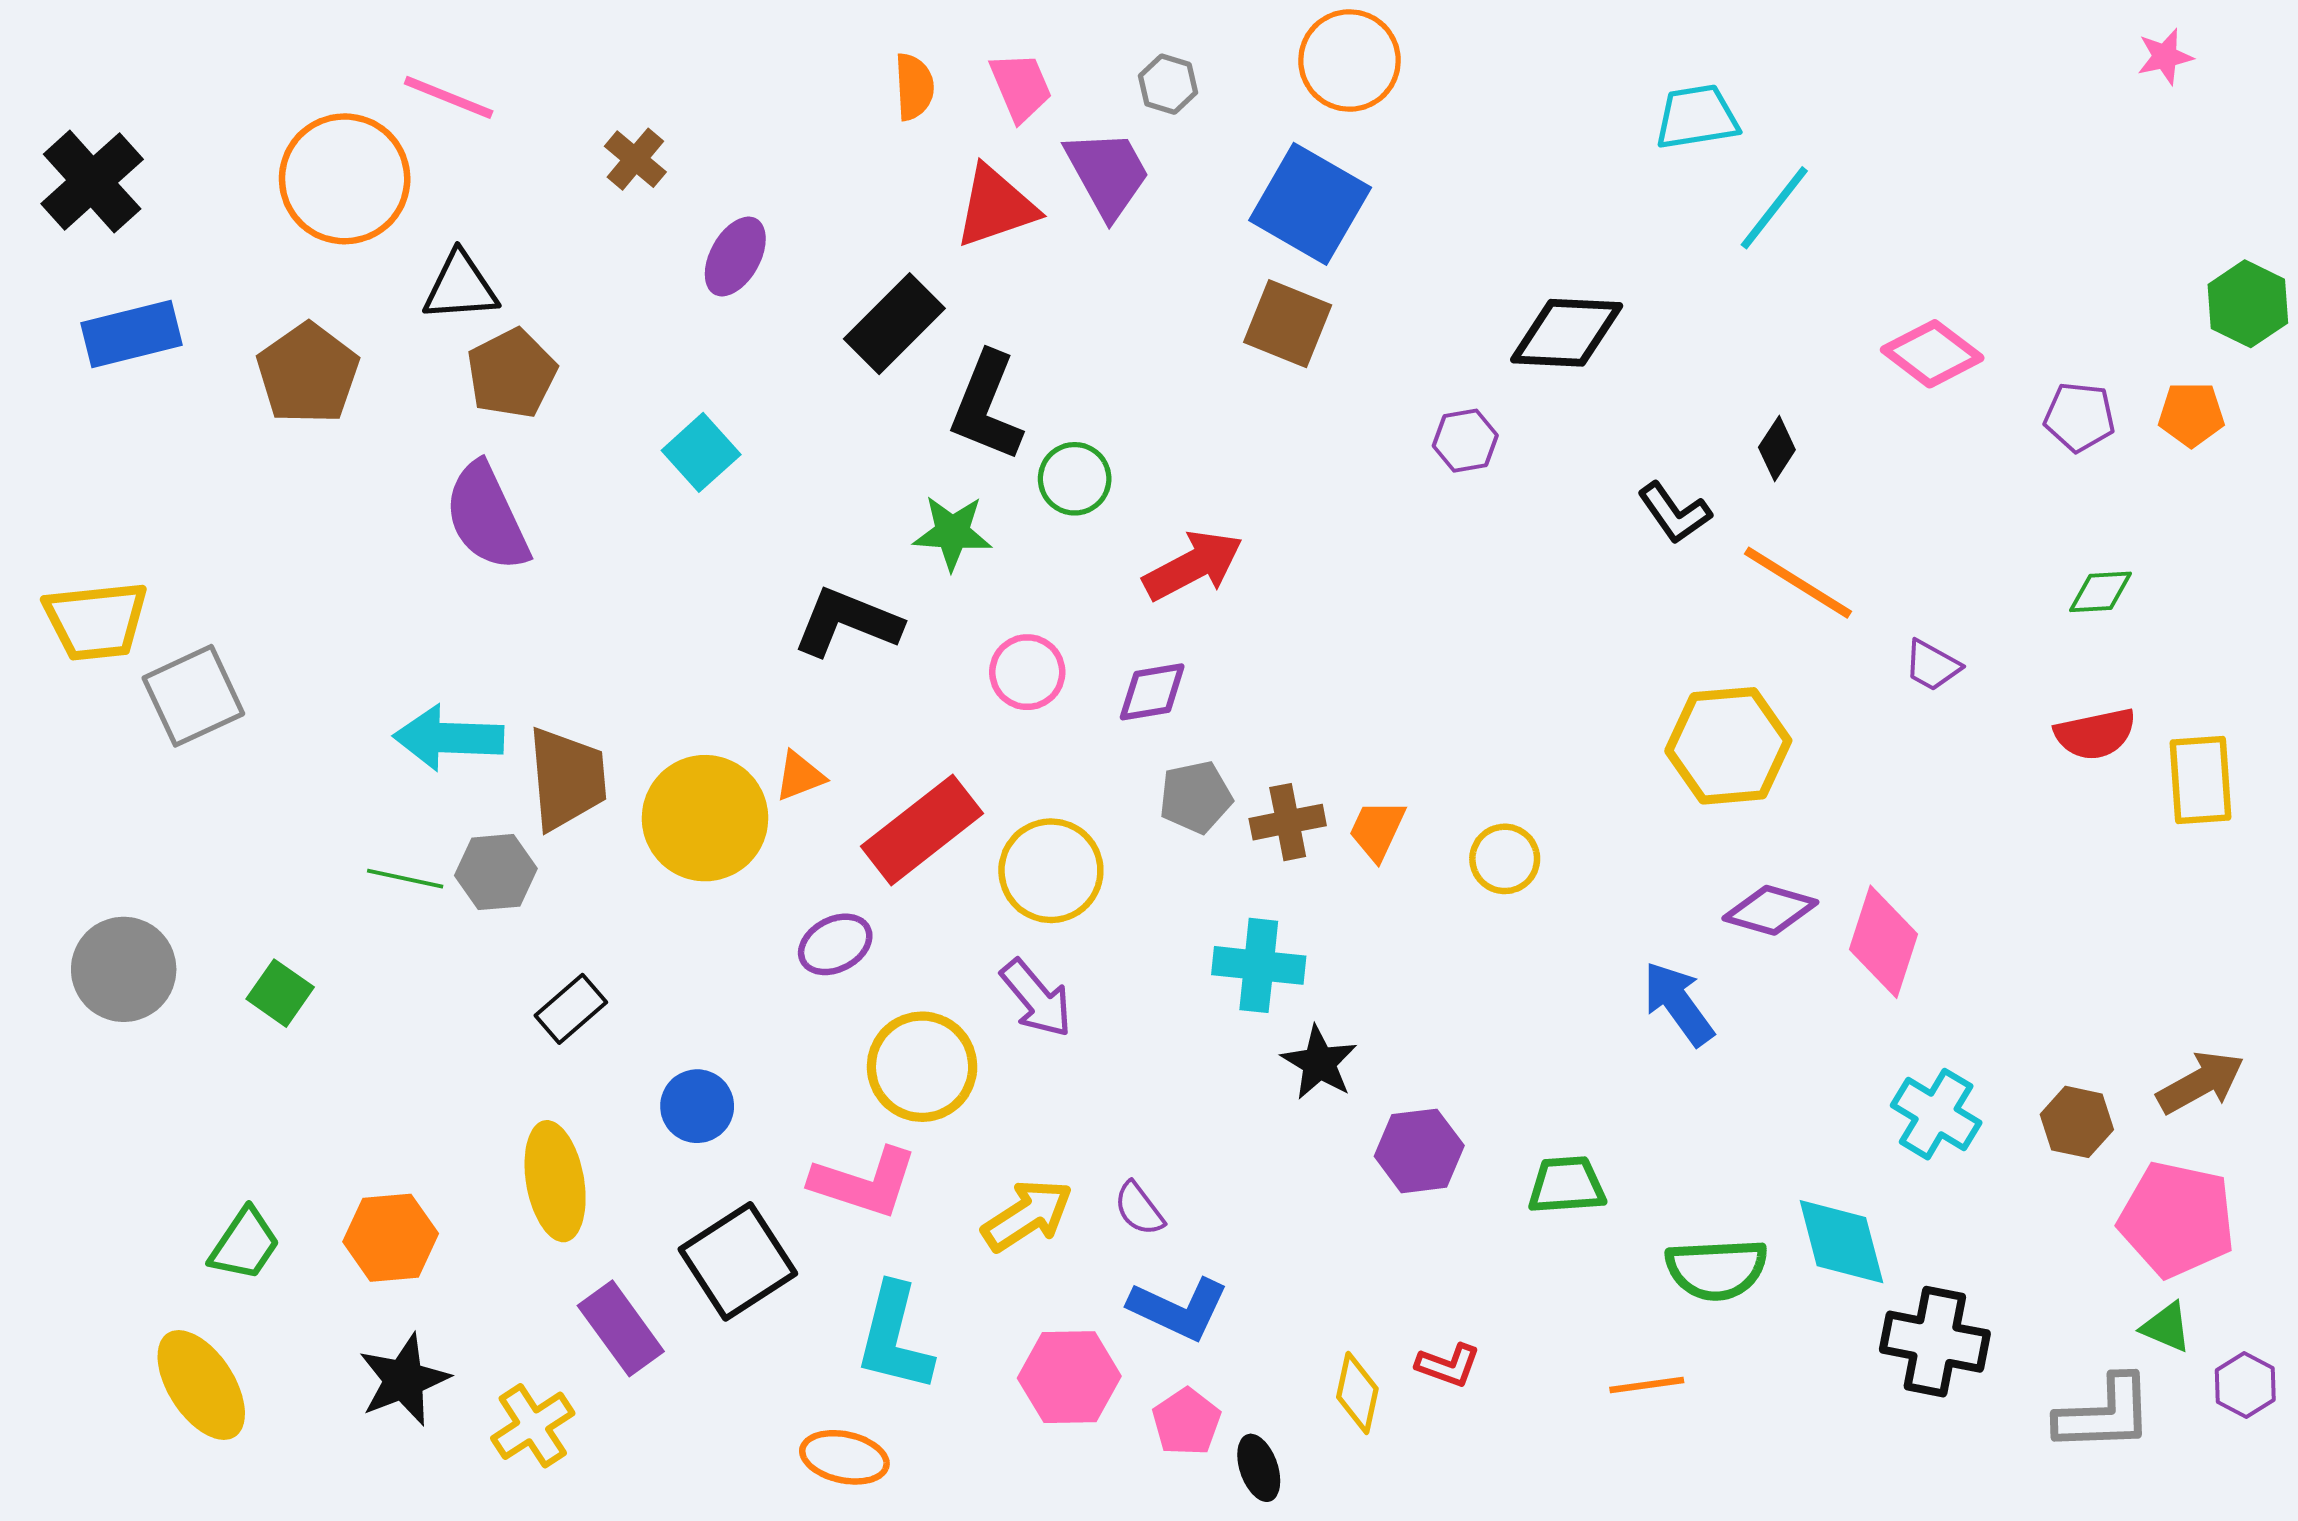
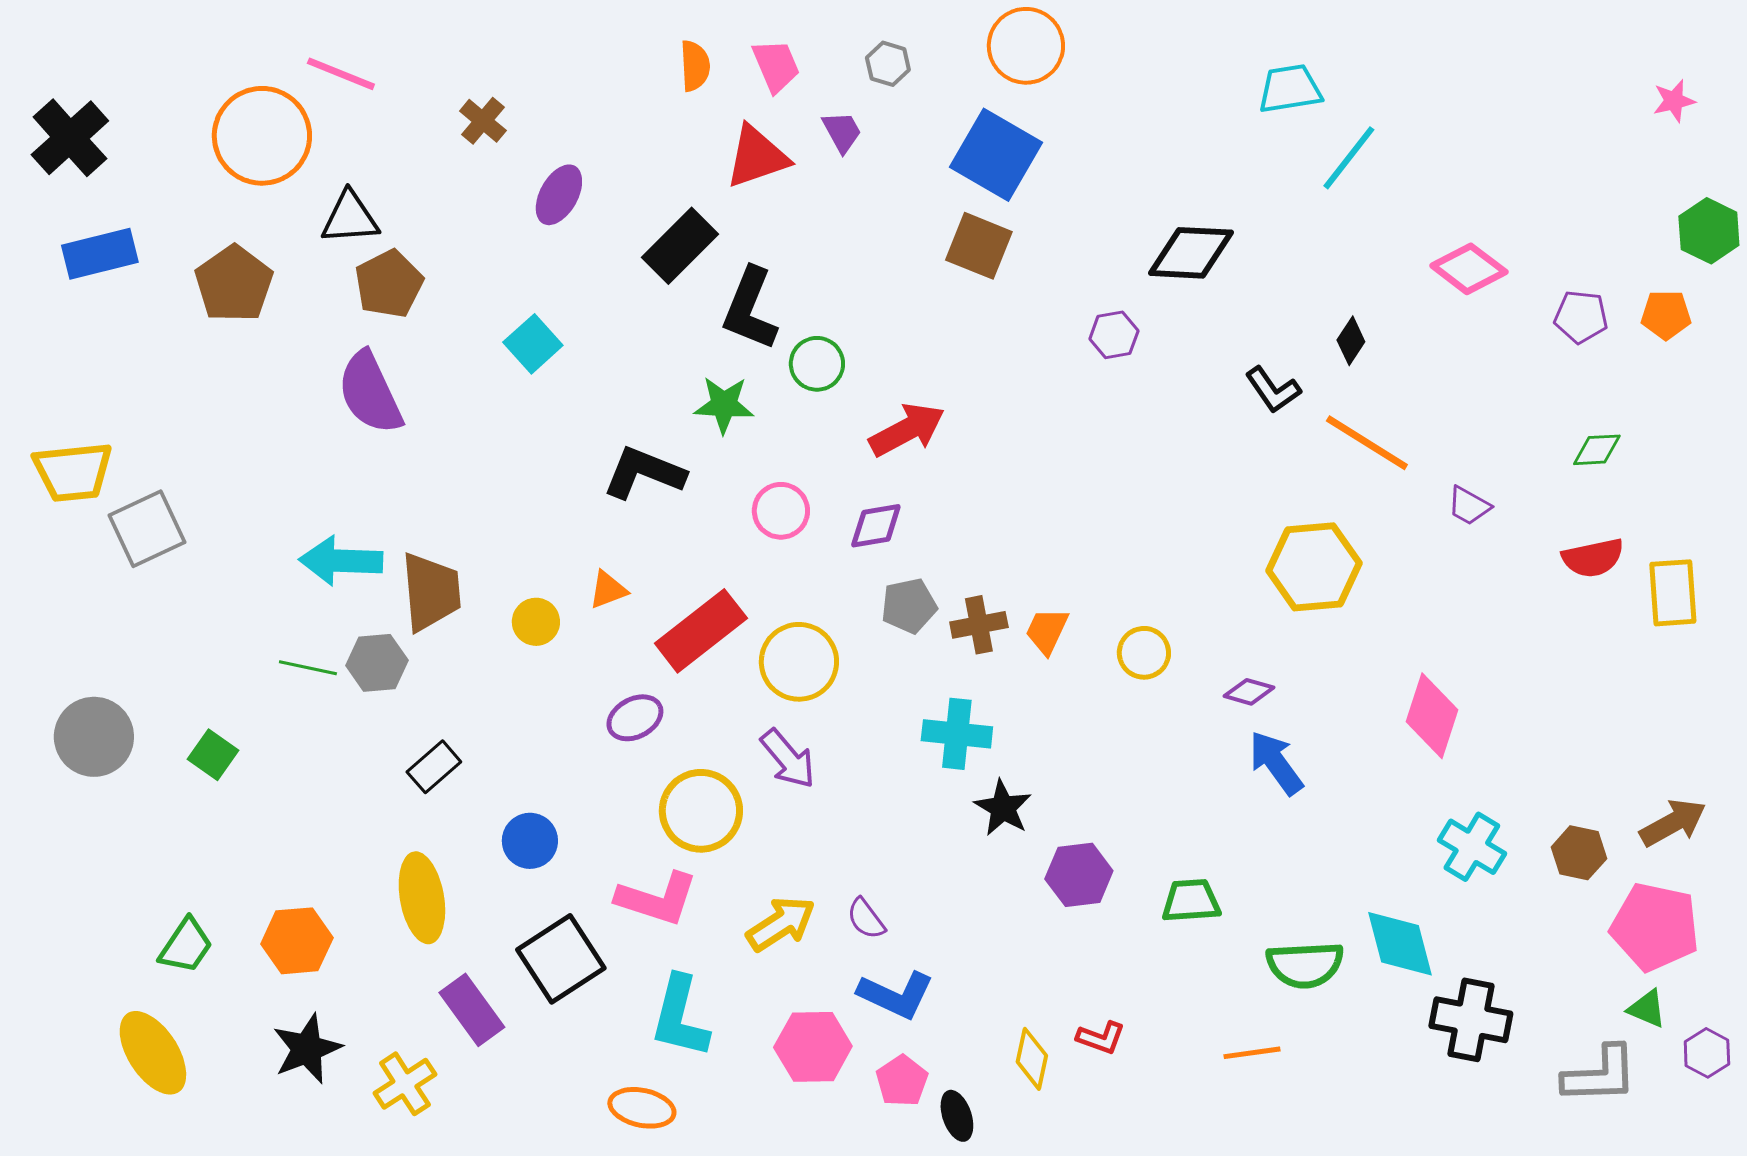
pink star: (2165, 57) -> (1674, 101), moved
purple trapezoid: (1107, 174) -> (842, 132), size x0.6
yellow circle: (705, 818) -> (536, 622), size x0.5
purple diamond: (1770, 910) -> (1249, 692), moved, size x0.7

